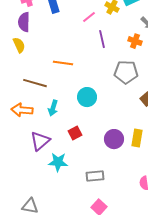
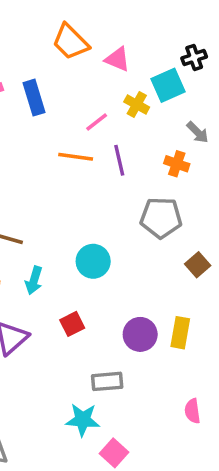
orange line: (63, 63) -> (76, 157), moved
cyan star: (58, 162) -> (83, 420), moved
gray rectangle: (95, 176) -> (107, 381), moved

